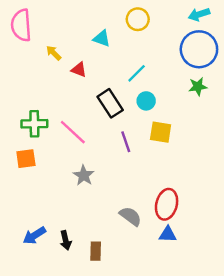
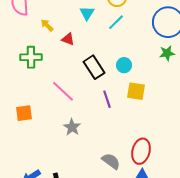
cyan triangle: (102, 38) -> (87, 13), turned 42
cyan line: (137, 73) -> (116, 22), moved
green cross: (34, 124) -> (31, 57), moved

